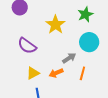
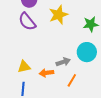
yellow star: (55, 25) -> (58, 15), moved
purple semicircle: (27, 46) -> (27, 22), moved

